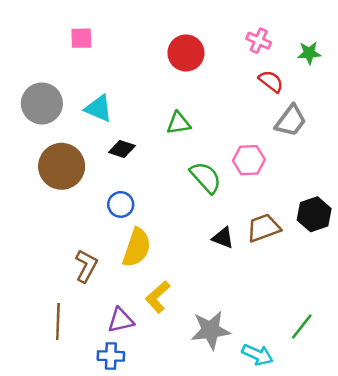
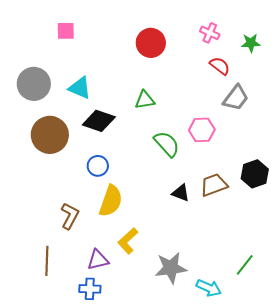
black diamond: (122, 149) -> (99, 121), size x1.5

